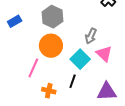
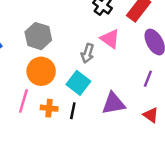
pink triangle: (104, 54) -> (110, 39), moved
orange cross: (49, 91) -> (49, 108), moved
purple triangle: (107, 92) -> (113, 103), moved

